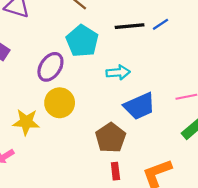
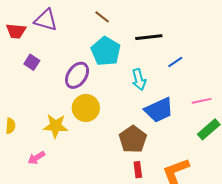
blue line: (160, 24) -> (175, 62), moved
cyan arrow: (118, 72) -> (139, 80), turned 80

